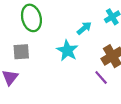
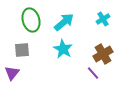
cyan arrow: (84, 28) -> (64, 22), moved, size x1.5

